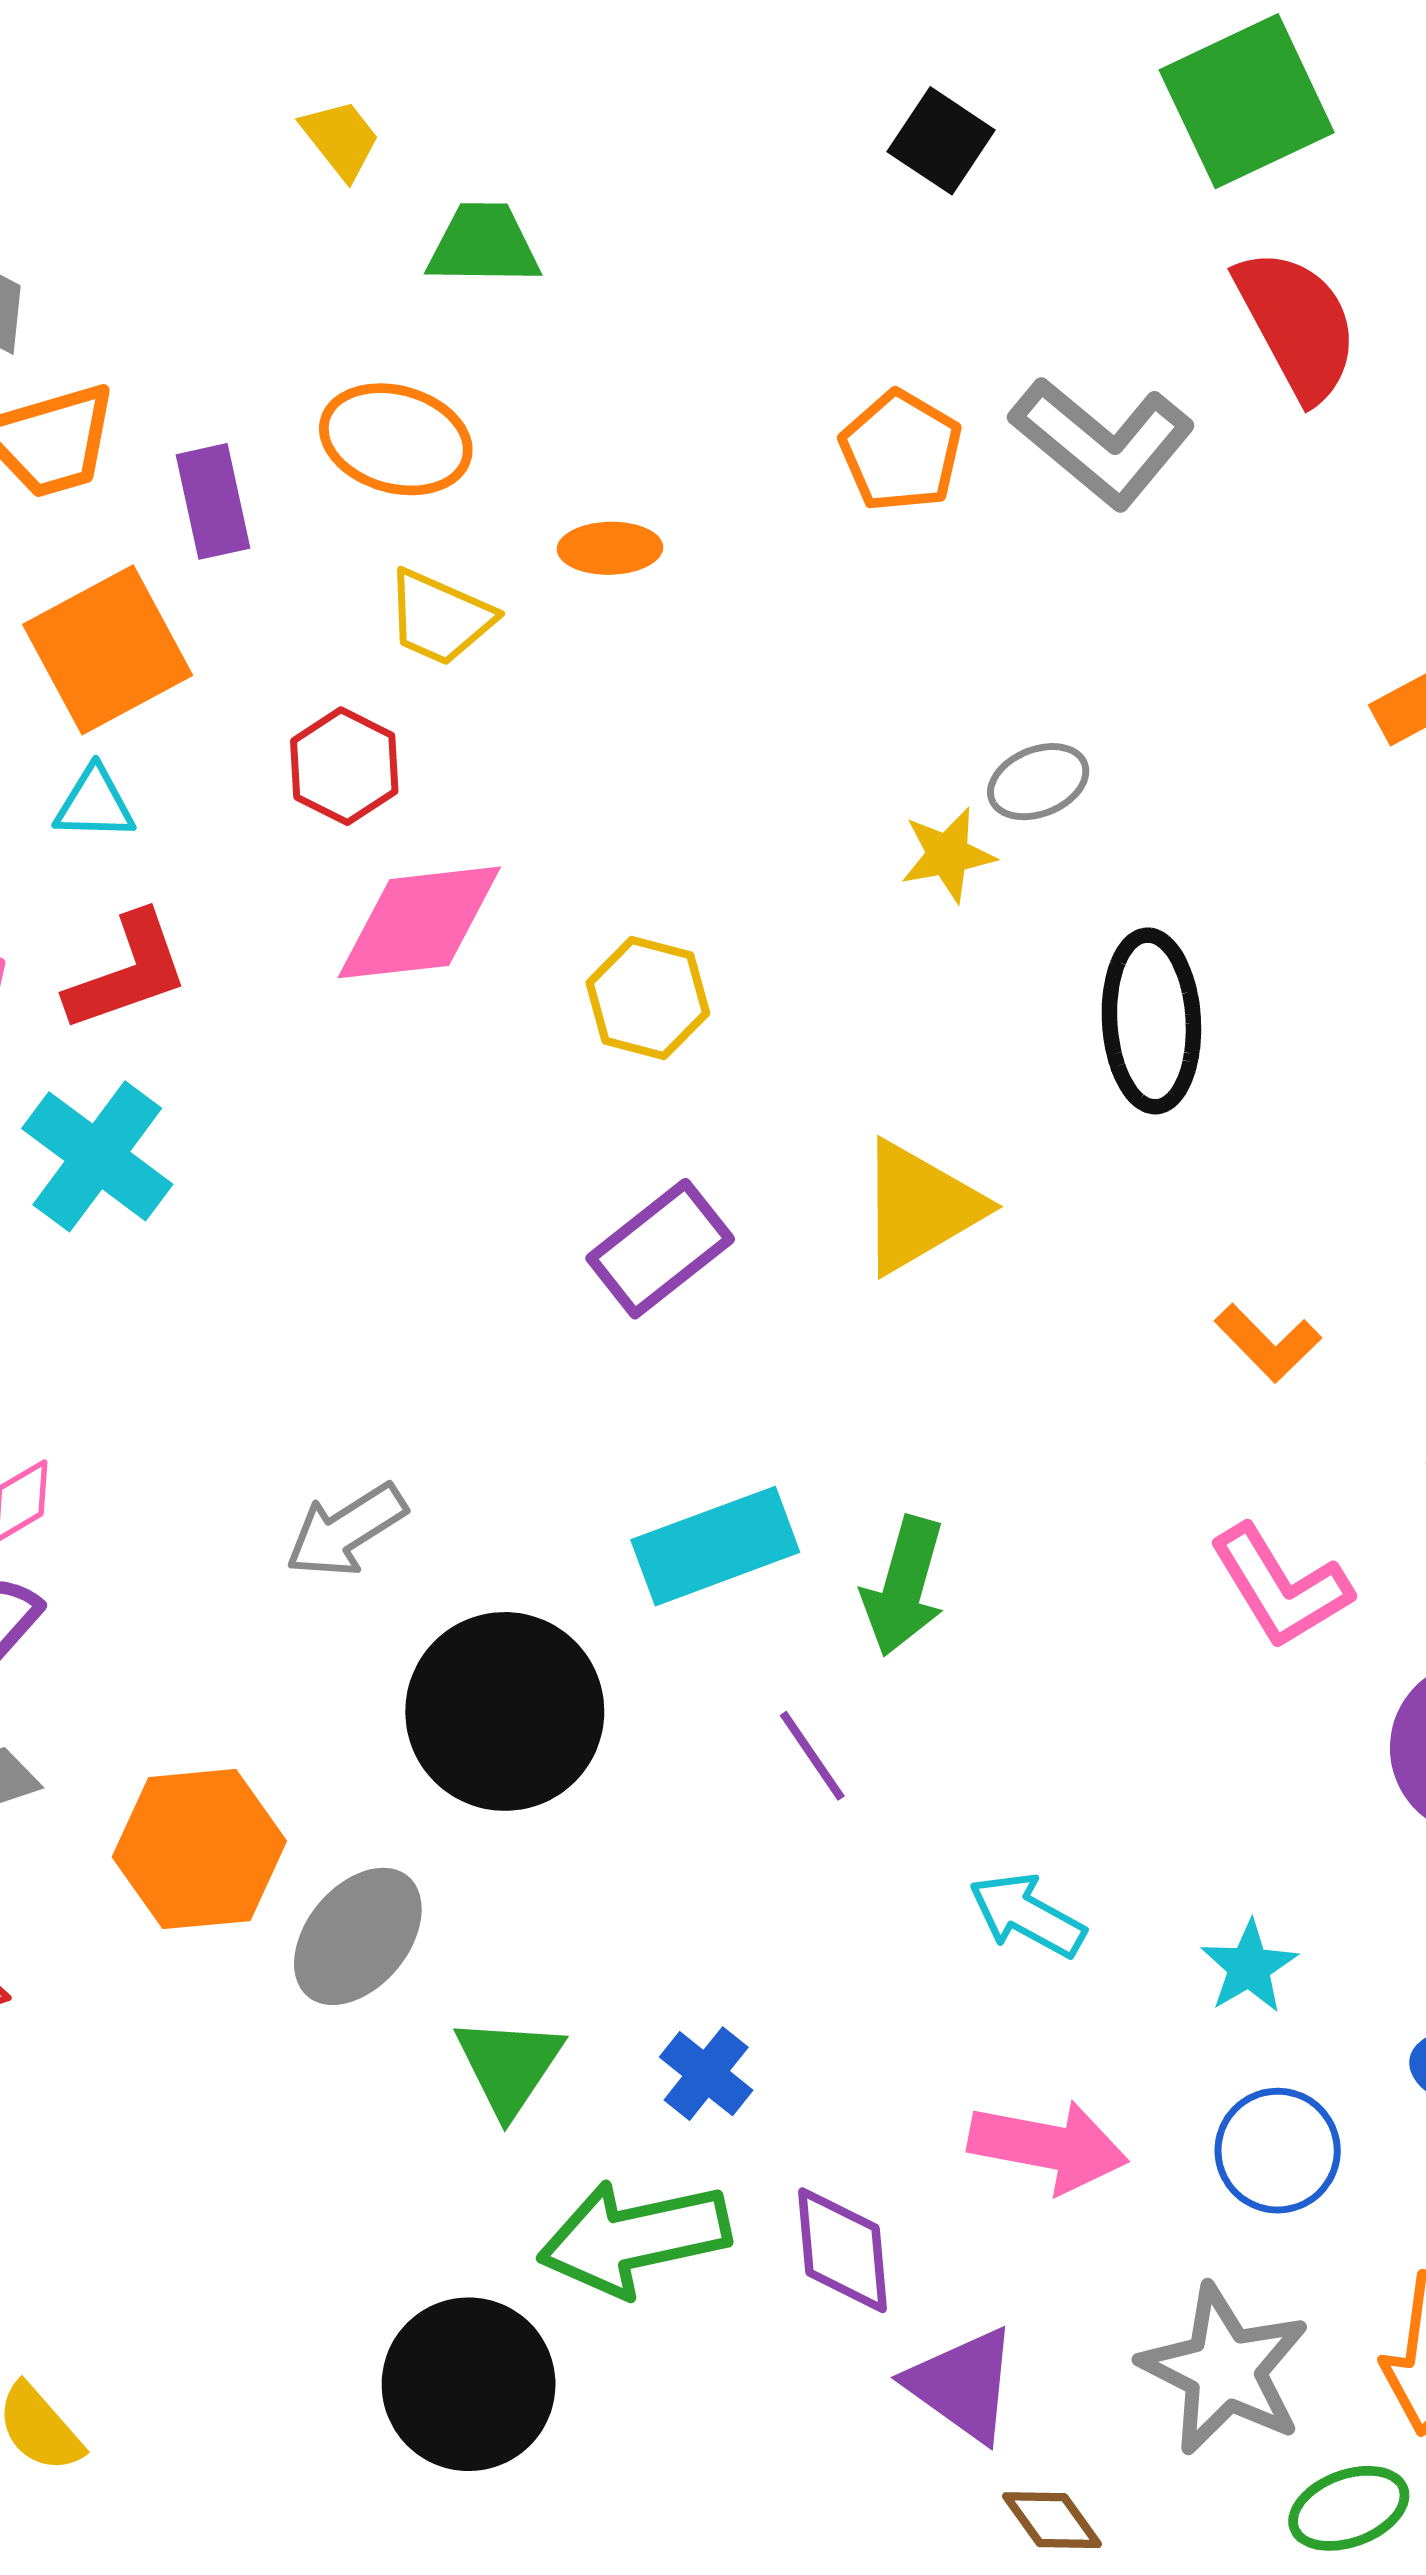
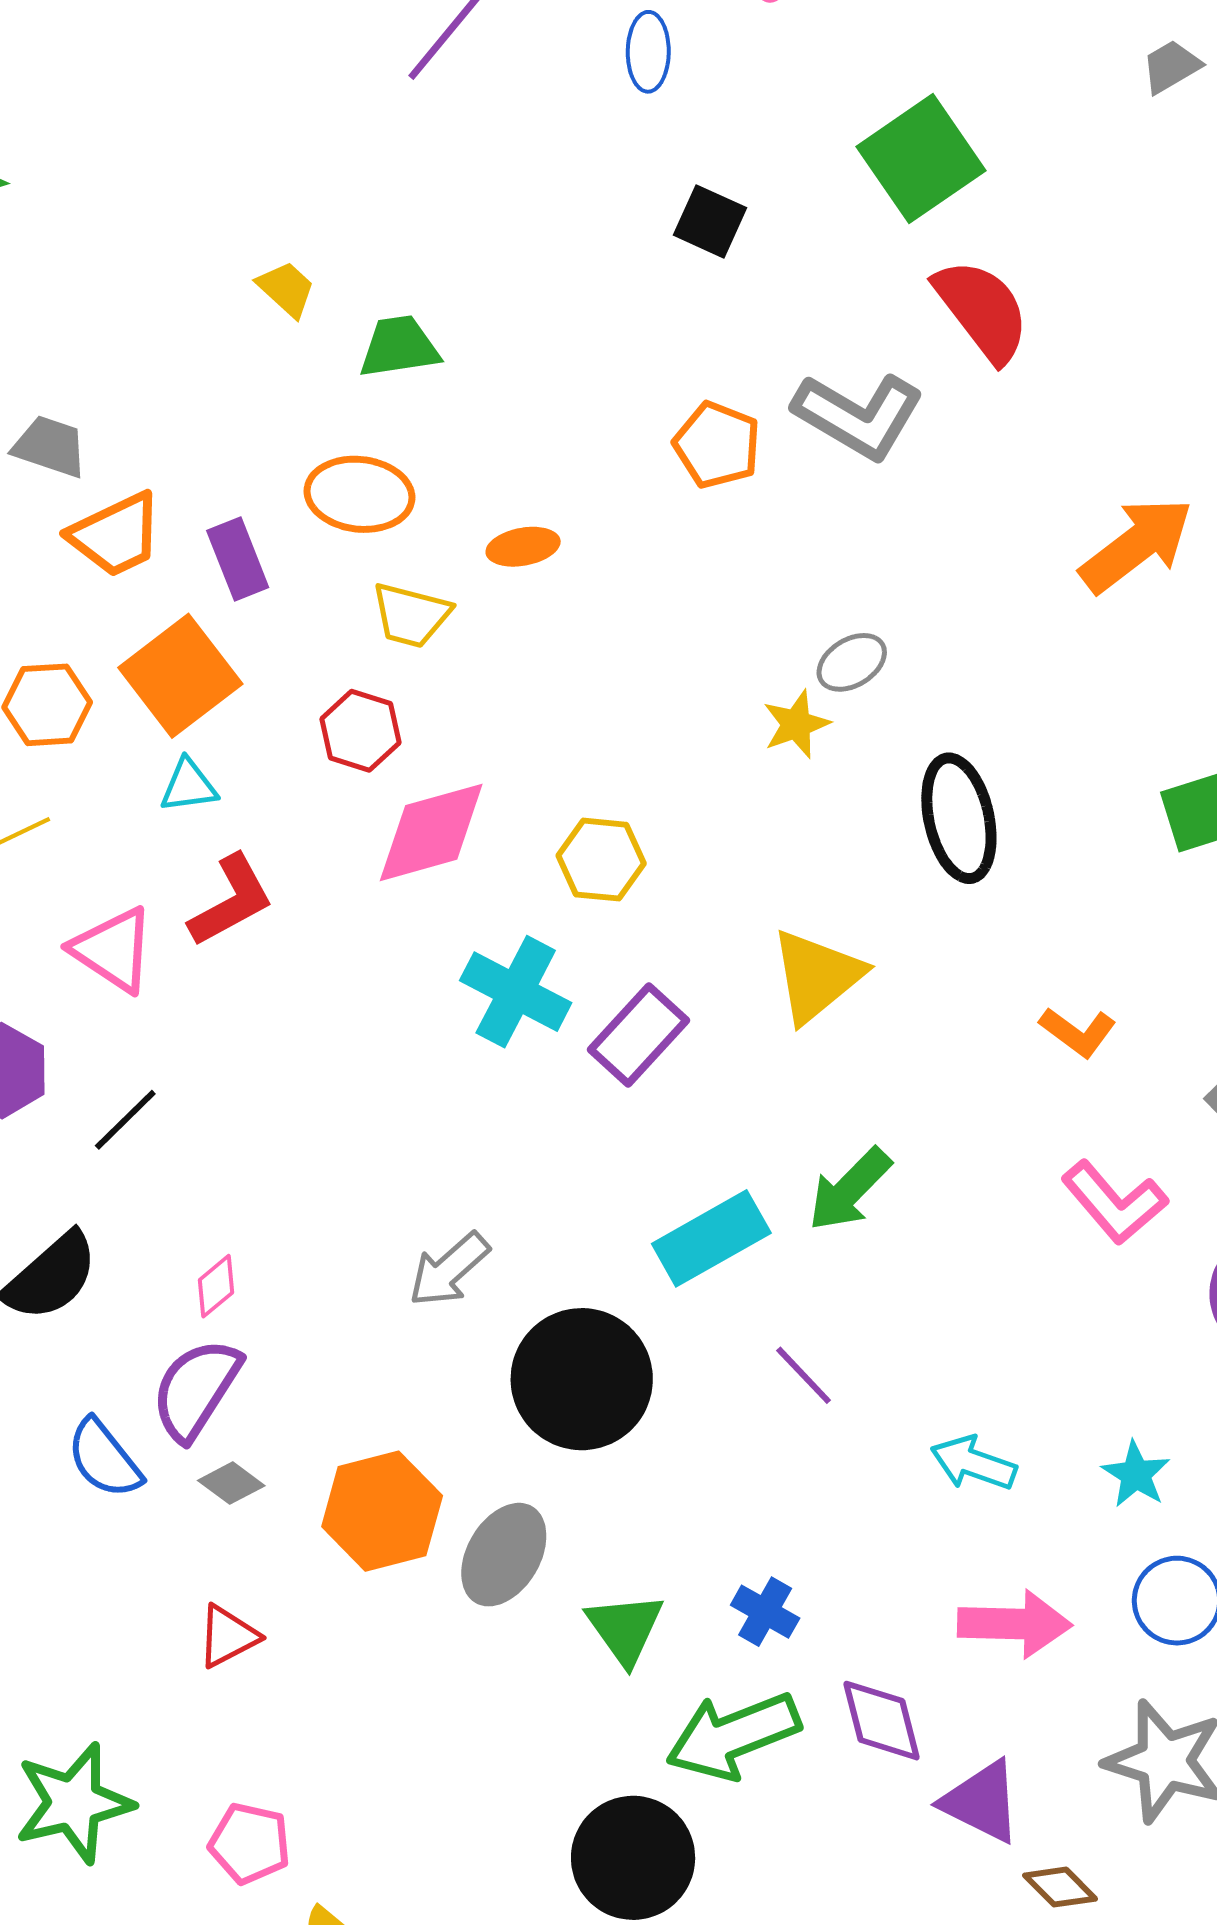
cyan cross: (97, 1156) -> (516, 992), moved
green arrow: (904, 1586) -> (850, 1189), moved, turned 38

